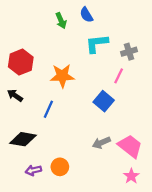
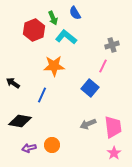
cyan L-shape: (97, 44) -> (66, 37), moved, turned 45
red hexagon: (21, 62) -> (34, 30), moved
pink trapezoid: (130, 146) -> (113, 127), turned 45

